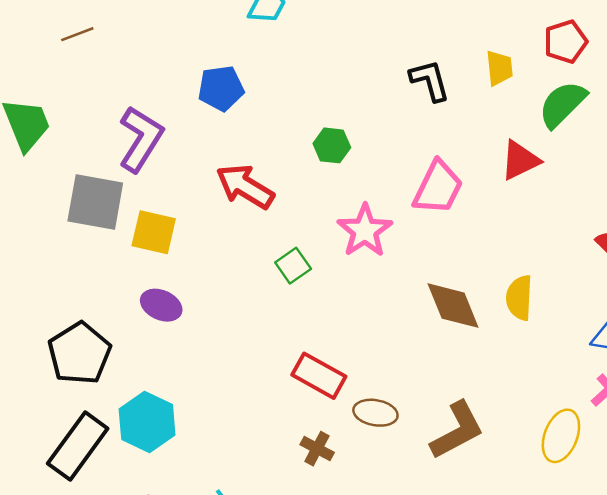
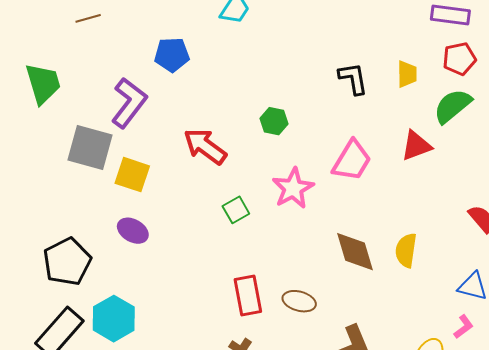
blue pentagon: (221, 88) -> (172, 55), moved
red rectangle: (319, 376) -> (248, 295), turned 45
brown ellipse: (375, 413) -> (299, 301), moved

